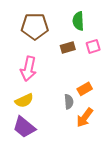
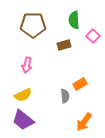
pink square: (93, 46) -> (93, 36), moved, turned -32
pink arrow: (28, 69) -> (27, 65), size x0.7
orange arrow: (85, 118) -> (84, 122), moved

